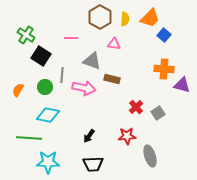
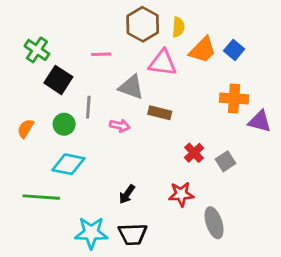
orange trapezoid: (150, 18) -> (203, 50), moved
pink triangle: (114, 44) -> (163, 63), size x1.5
pink arrow: (84, 88) -> (120, 126), size x0.6
cyan star: (48, 162) -> (91, 233), moved

